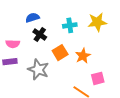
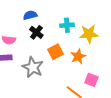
yellow star: (97, 22) -> (89, 34), moved
pink square: (98, 78) -> (91, 80), turned 32

